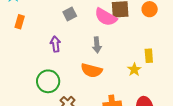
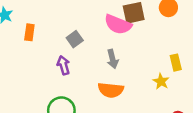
gray square: (70, 14) -> (75, 39), moved
orange rectangle: (20, 22) -> (29, 32), moved

